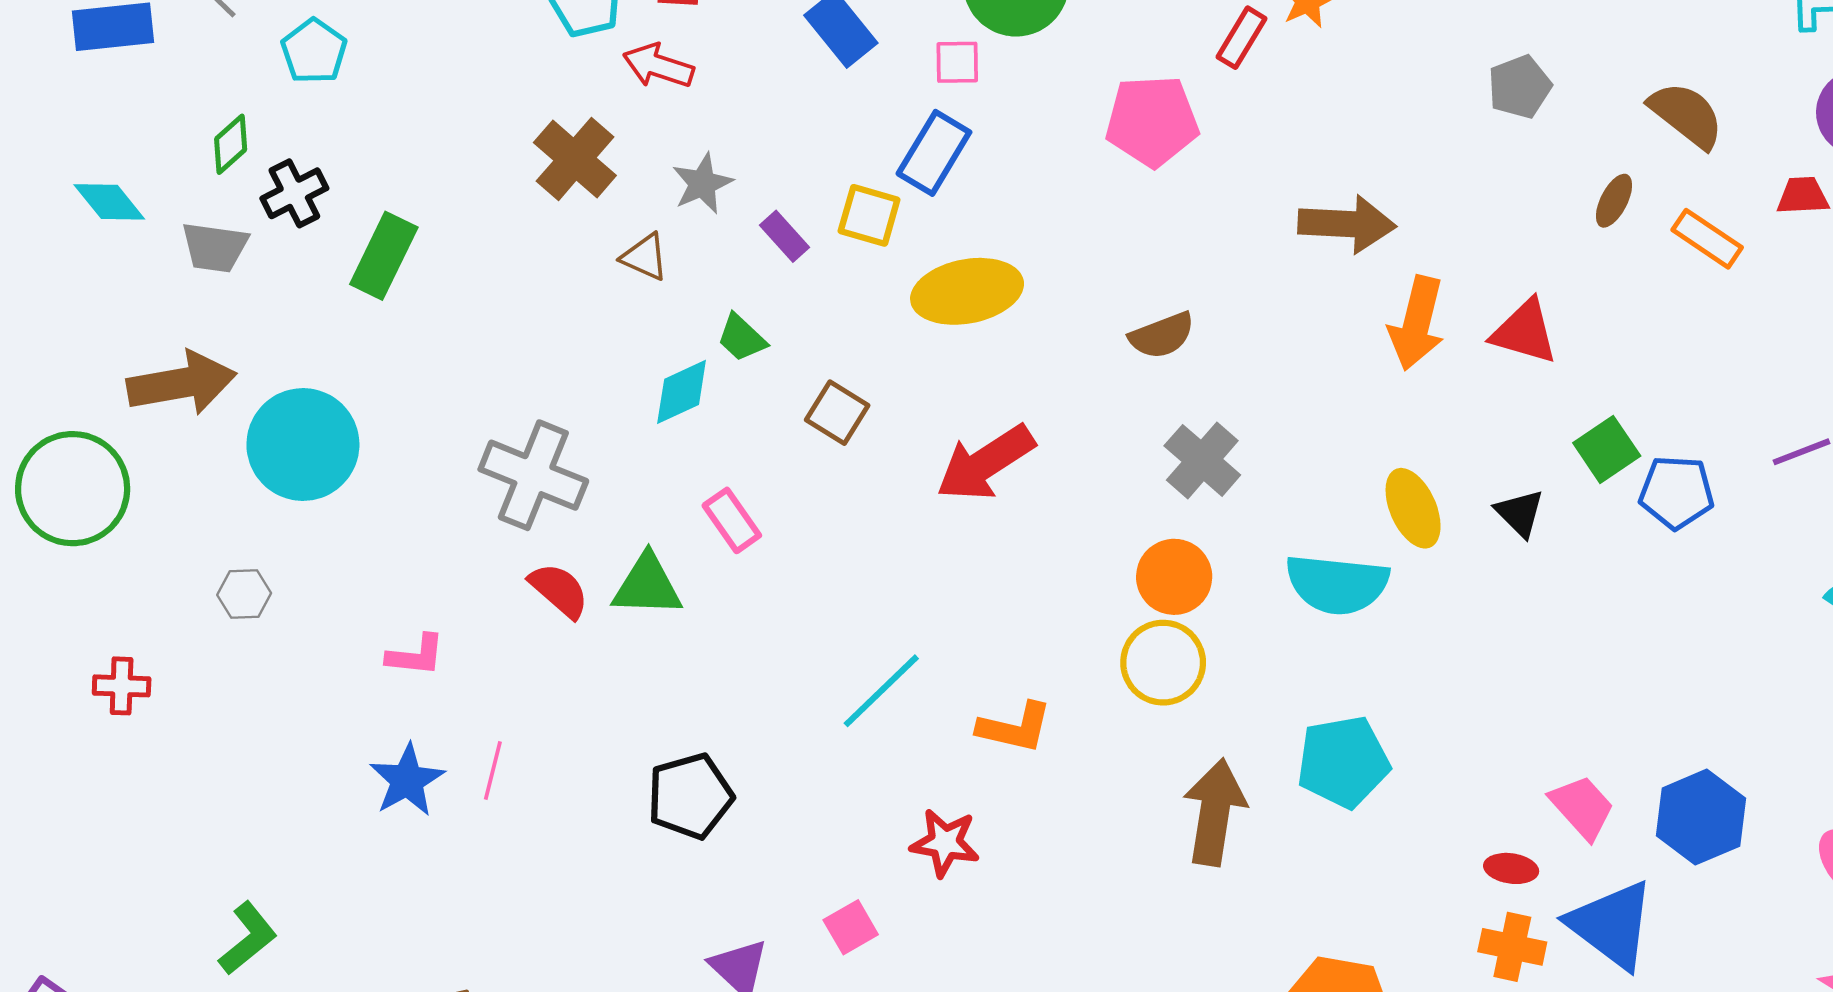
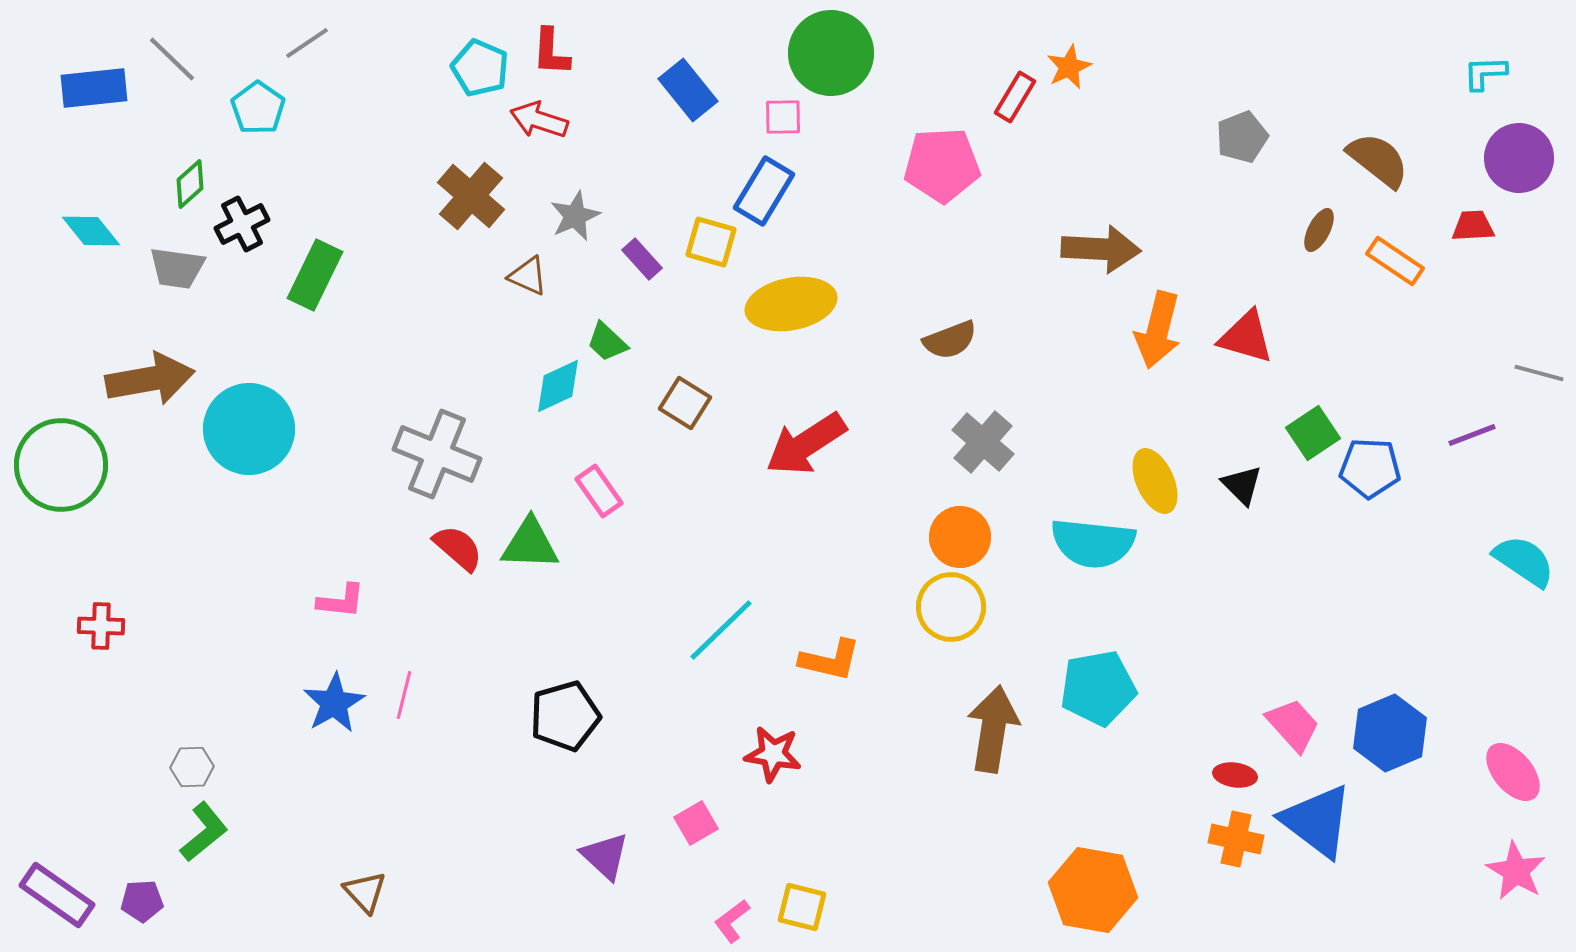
gray hexagon: (244, 594) -> (192, 767), moved

